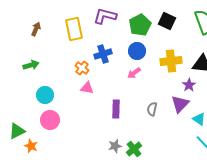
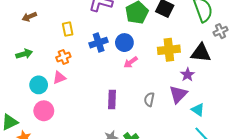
brown arrow: (36, 29) -> (29, 17), turned -136
yellow rectangle: (74, 29) -> (68, 29), moved, size x0.6
blue circle: (137, 51) -> (124, 43), moved
orange cross: (82, 68) -> (63, 57), moved, turned 32
pink triangle: (87, 88) -> (59, 78), moved, turned -32

